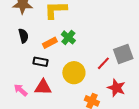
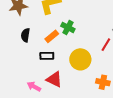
black semicircle: (23, 36) -> (25, 35), turned -144
red triangle: (43, 87) -> (54, 79), turned 36

